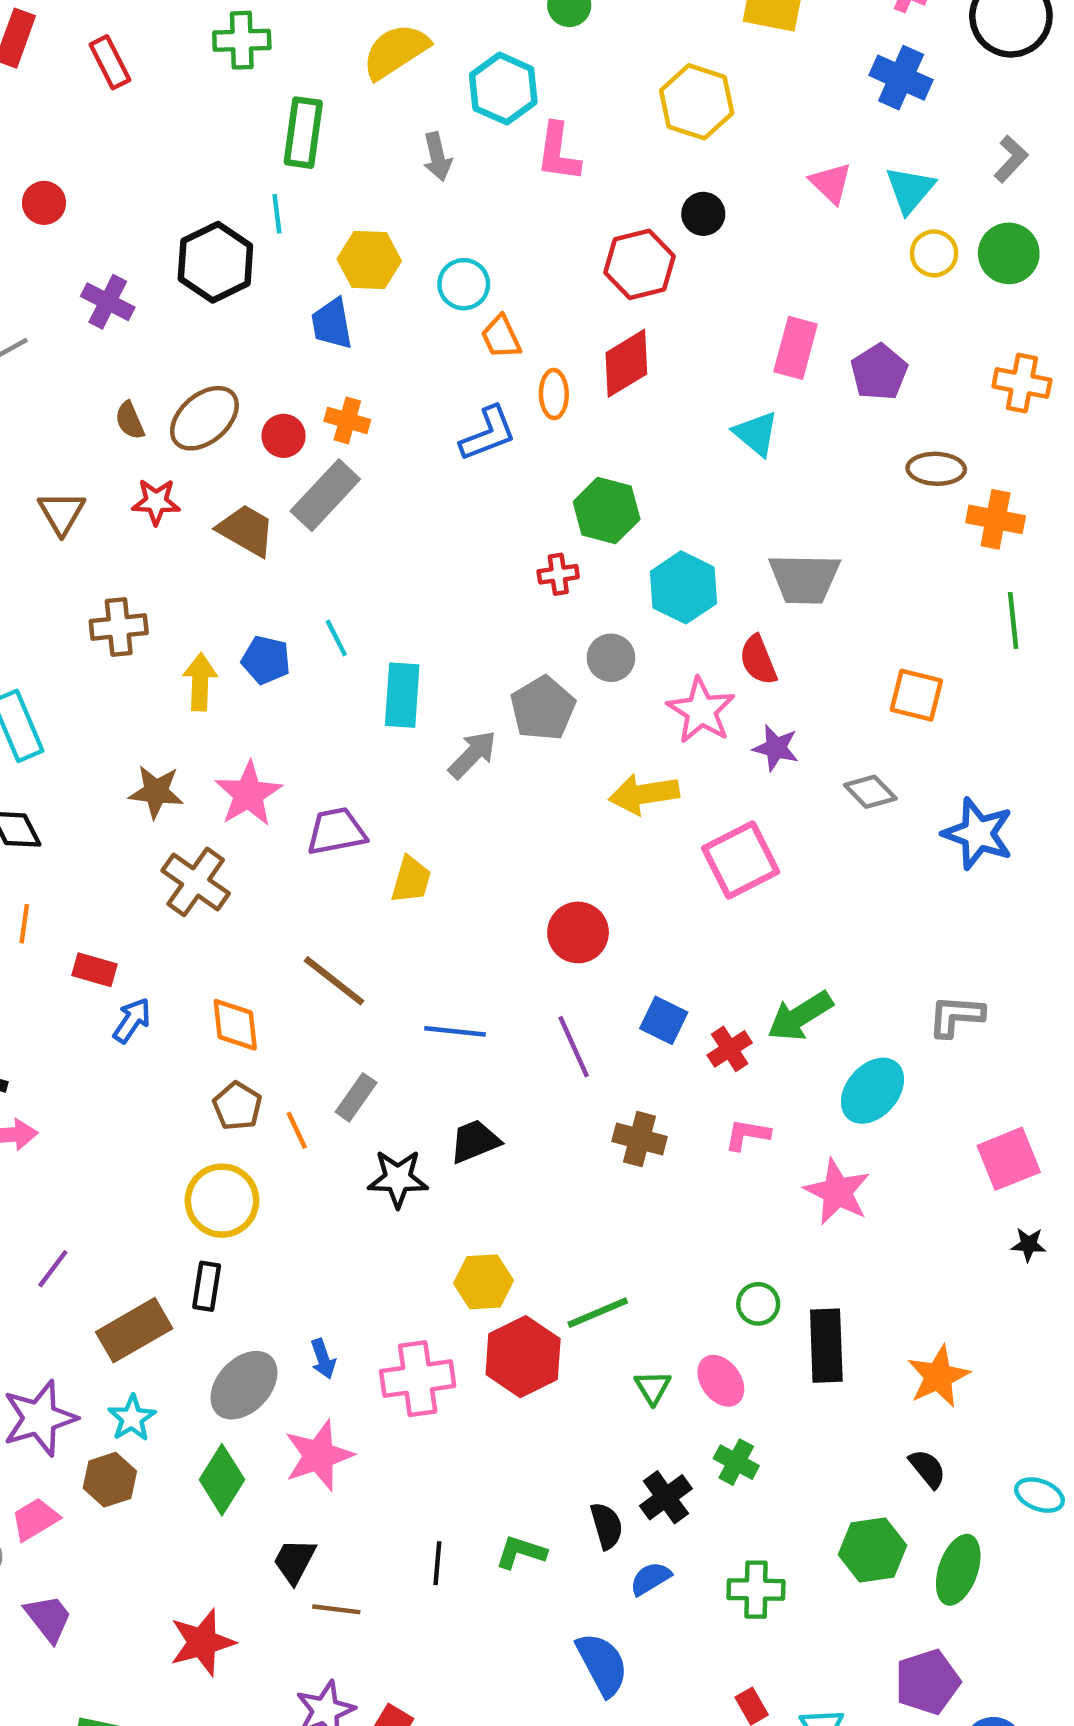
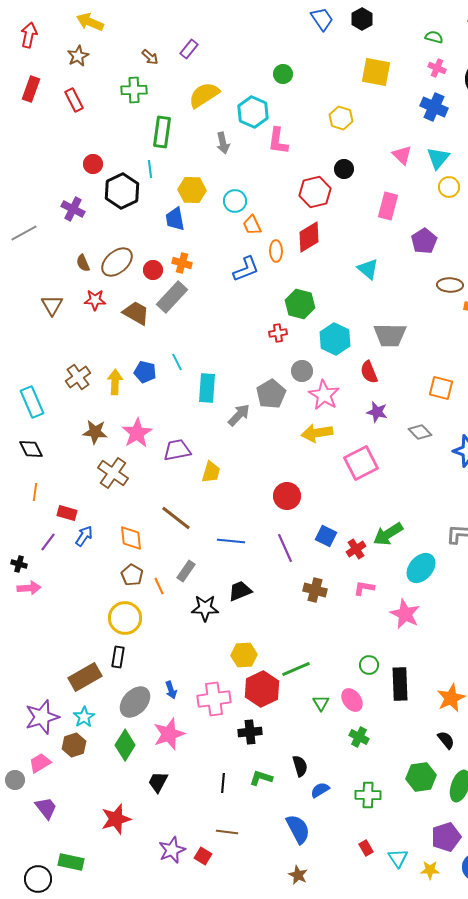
yellow hexagon: (697, 102) -> (341, 118), size x0.7
red circle: (44, 203) -> (93, 164), moved
pink rectangle: (796, 348) -> (388, 206), moved
brown cross: (119, 627) -> (78, 377), moved, turned -30
pink star: (701, 711) -> (324, 395), moved
purple line: (53, 1269) -> (48, 542), moved
black cross: (666, 1497) -> (250, 732), moved, turned 30
brown line: (336, 1609) -> (227, 832), moved

